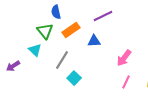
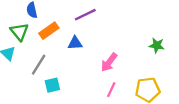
cyan square: (74, 78) -> (52, 85), turned 32

